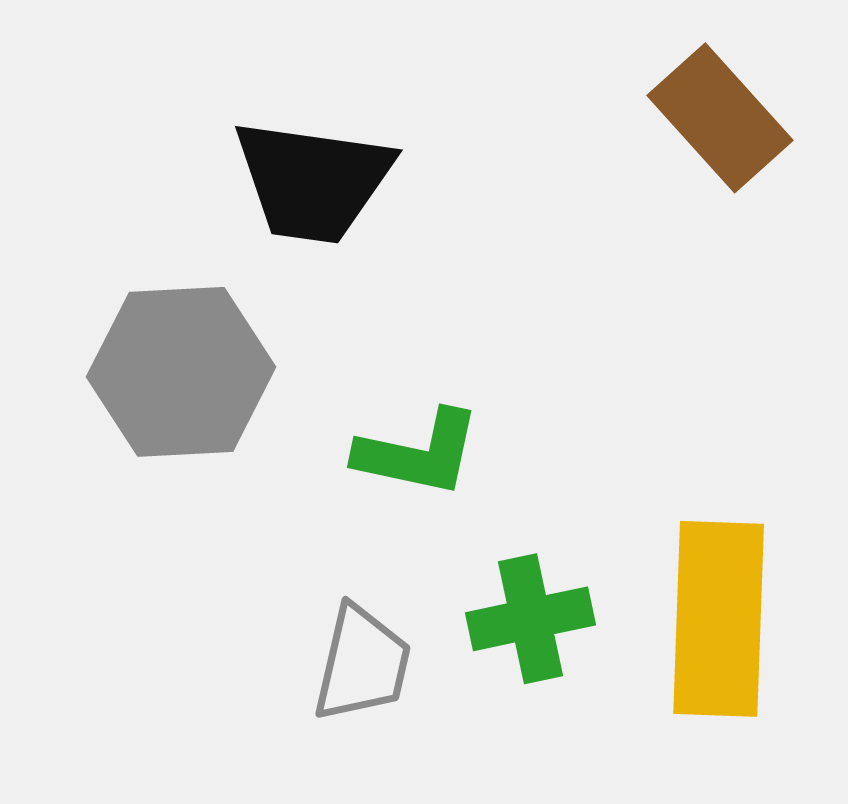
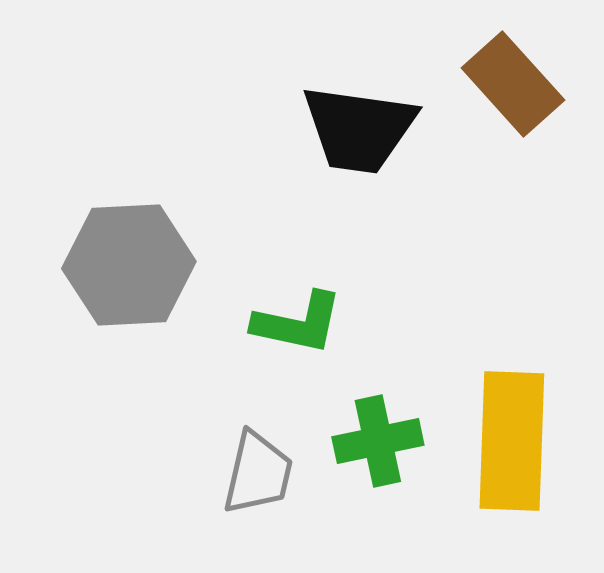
black trapezoid: (313, 181) -> (359, 129), moved

